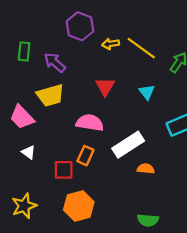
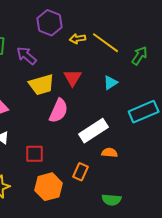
cyan triangle: (147, 92) -> (111, 83), turned 35
yellow trapezoid: (50, 95) -> (42, 85), moved
pink semicircle: (90, 123) -> (59, 111), turned 105
orange rectangle: (85, 156) -> (81, 172), moved

